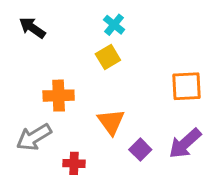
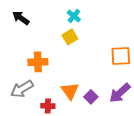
orange triangle: (111, 122) -> (70, 91), moved

